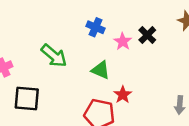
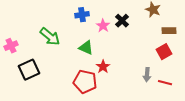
blue cross: (95, 27) -> (82, 15), turned -32
black square: (27, 99) -> (29, 70), turned -30

